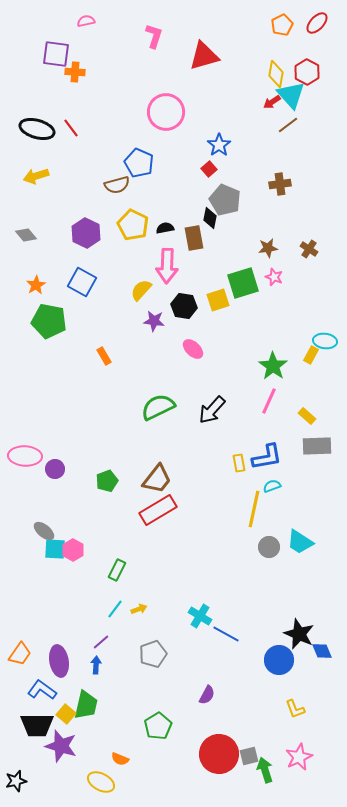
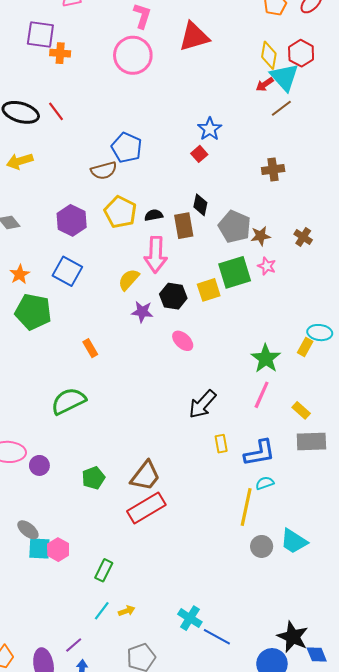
pink circle: (166, 112) -> (133, 55), moved
gray pentagon: (225, 200) -> (235, 227), moved
green semicircle: (158, 407) -> (68, 401), moved
yellow rectangle: (239, 463) -> (221, 444), moved
purple line: (101, 642) -> (74, 645), moved

